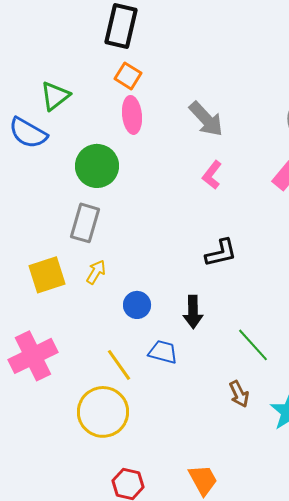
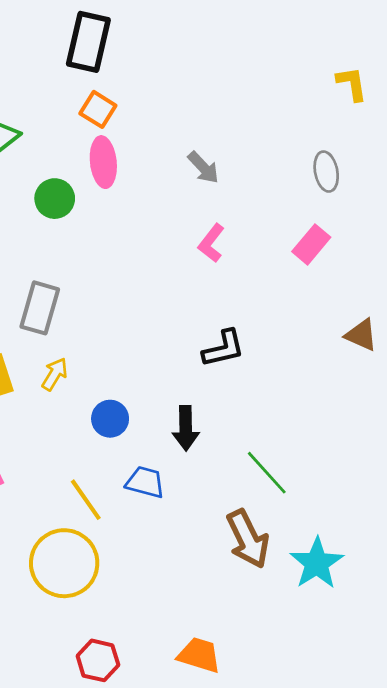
gray arrow: (206, 119) -> (203, 167), size x0.7
green circle: (97, 166) -> (55, 199), moved, size x0.7
brown arrow: (239, 394) -> (248, 539), size x1.6
orange trapezoid: (203, 480) -> (199, 655), turned -44

